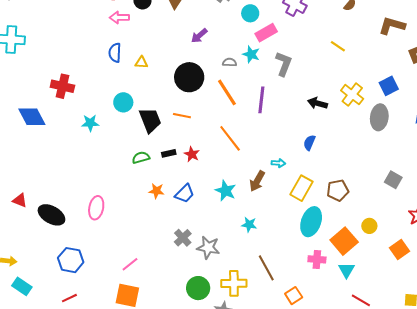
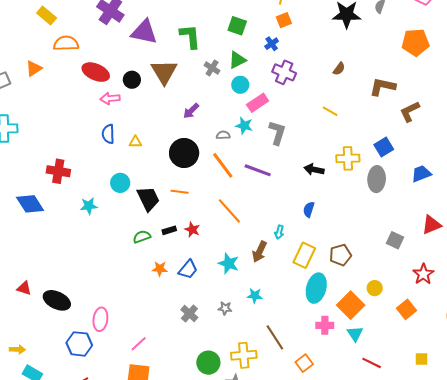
yellow cross: (352, 95) -> (348, 158), turned -35
purple line: (261, 100) -> (258, 170), turned -72
cyan arrow: (278, 163) -> (279, 232), turned 104
pink ellipse: (96, 208) -> (100, 319), moved
gray star: (208, 248) -> (225, 308), moved, size x0.6

